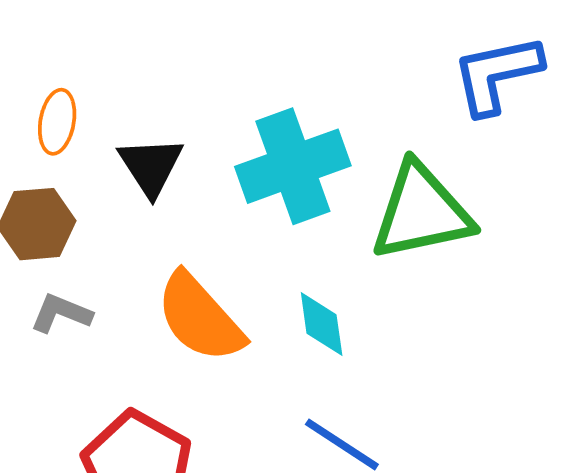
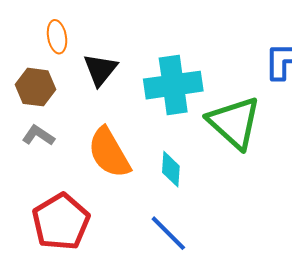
orange ellipse: (57, 122) -> (57, 37), turned -32
green triangle: (421, 212) -> (234, 123), turned 42

